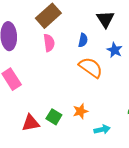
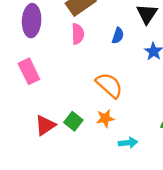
orange semicircle: (91, 67) -> (109, 85), moved
red triangle: (31, 123) -> (45, 125), turned -30

